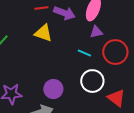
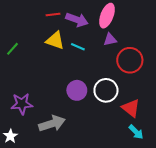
cyan line: (84, 53) -> (78, 47), moved
purple circle: (53, 89) -> (77, 90), moved

